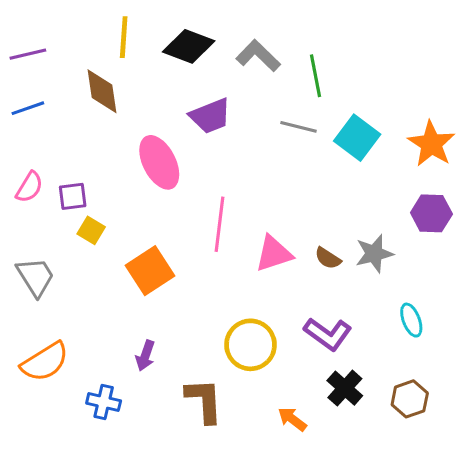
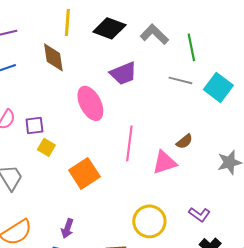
brown semicircle: (328, 258) -> (184, 141), moved, turned -72
purple L-shape: (328, 334) -> (199, 214), size x0.7
purple arrow: (145, 356) -> (67, 228), moved

